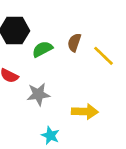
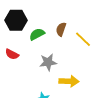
gray star: (38, 94) -> (48, 62), moved

